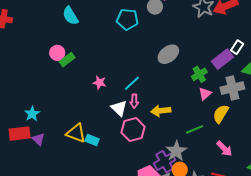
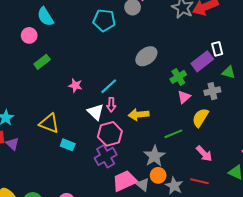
white rectangle: (237, 47) -> (217, 49), turned -48
pink circle: (57, 53) -> (29, 35), moved
gray cross: (232, 88) -> (212, 91), size x0.7
yellow triangle: (76, 133) -> (49, 123), moved
purple cross: (165, 162) -> (106, 156), moved

